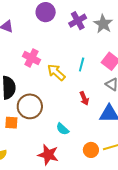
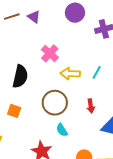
yellow arrow: (56, 72) -> (70, 74), turned -54
brown circle: (30, 106) -> (55, 103), moved

